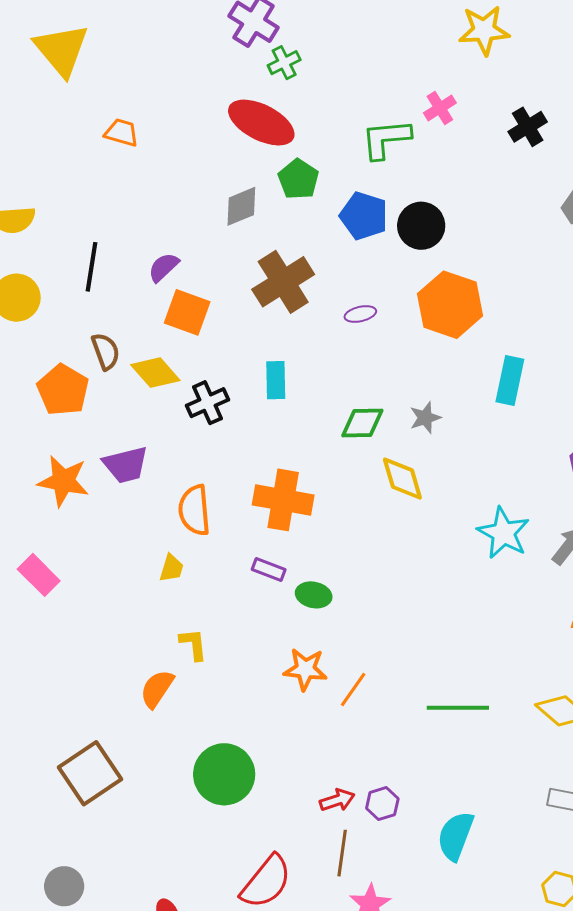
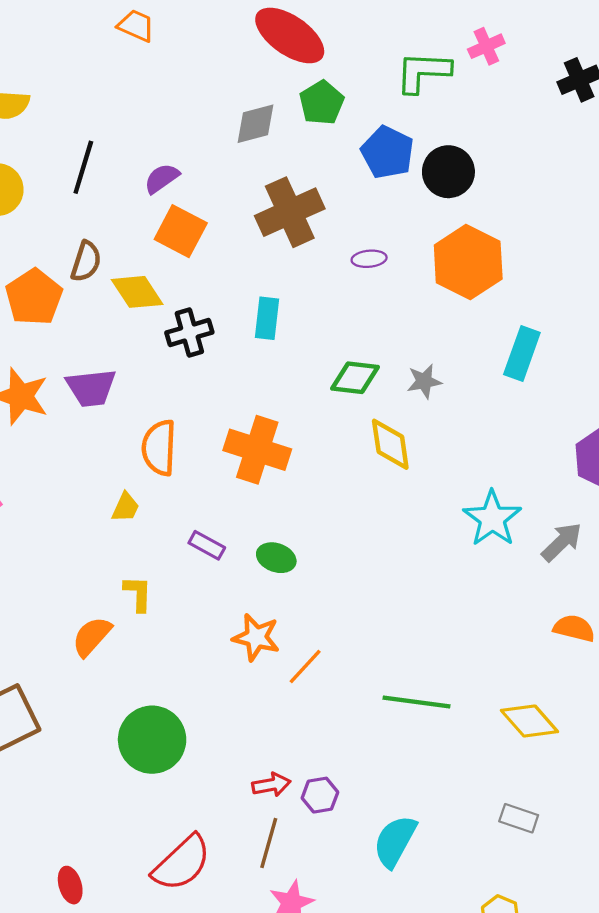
brown semicircle: (106, 351) -> (86, 261), turned 30
purple rectangle: (269, 570) -> (207, 545), moved

